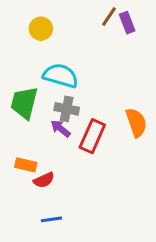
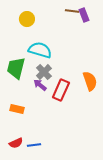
brown line: (109, 17) -> (72, 11), turned 64
gray cross: (67, 109) -> (44, 72), turned 35
red semicircle: (44, 180) -> (16, 143), moved

